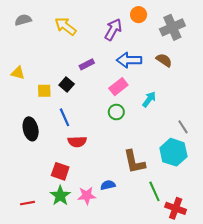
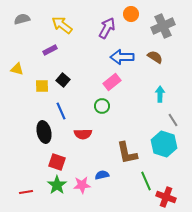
purple rectangle: (87, 64) -> (50, 50), moved
cyan arrow: (149, 99) -> (160, 94), moved, turned -35
green circle: (116, 112) -> (102, 106), moved
black ellipse: (31, 129) -> (44, 132), moved
red semicircle: (77, 142) -> (83, 134), moved

